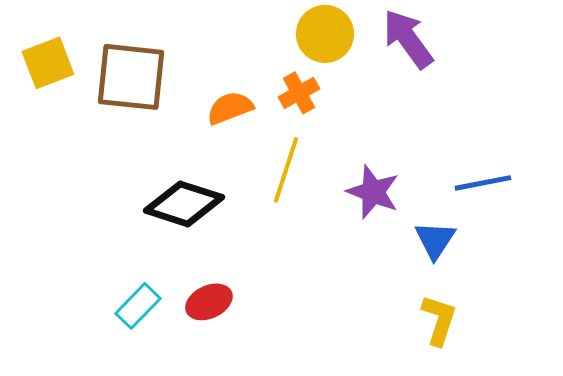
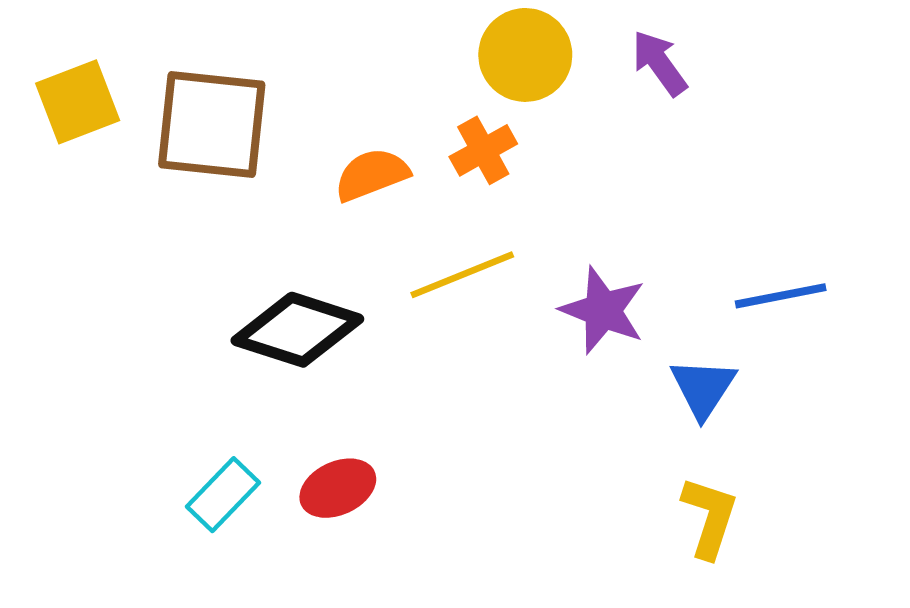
purple arrow: (408, 39) -> (659, 63), size x0.7
yellow line: (286, 170) -> (462, 275), turned 50

